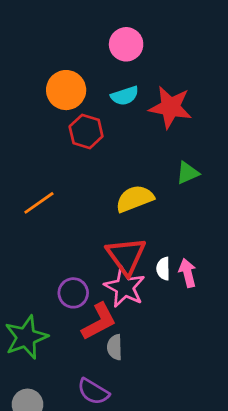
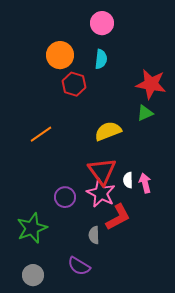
cyan semicircle: (125, 96) -> (101, 59), turned -66
red star: (170, 107) -> (151, 84), moved
red L-shape: (99, 322) -> (118, 217), moved

